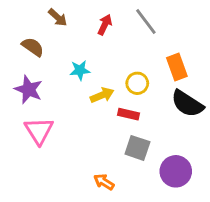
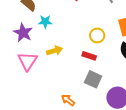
cyan star: (80, 70) -> (45, 22), moved
yellow arrow: (102, 95) -> (55, 51), moved

